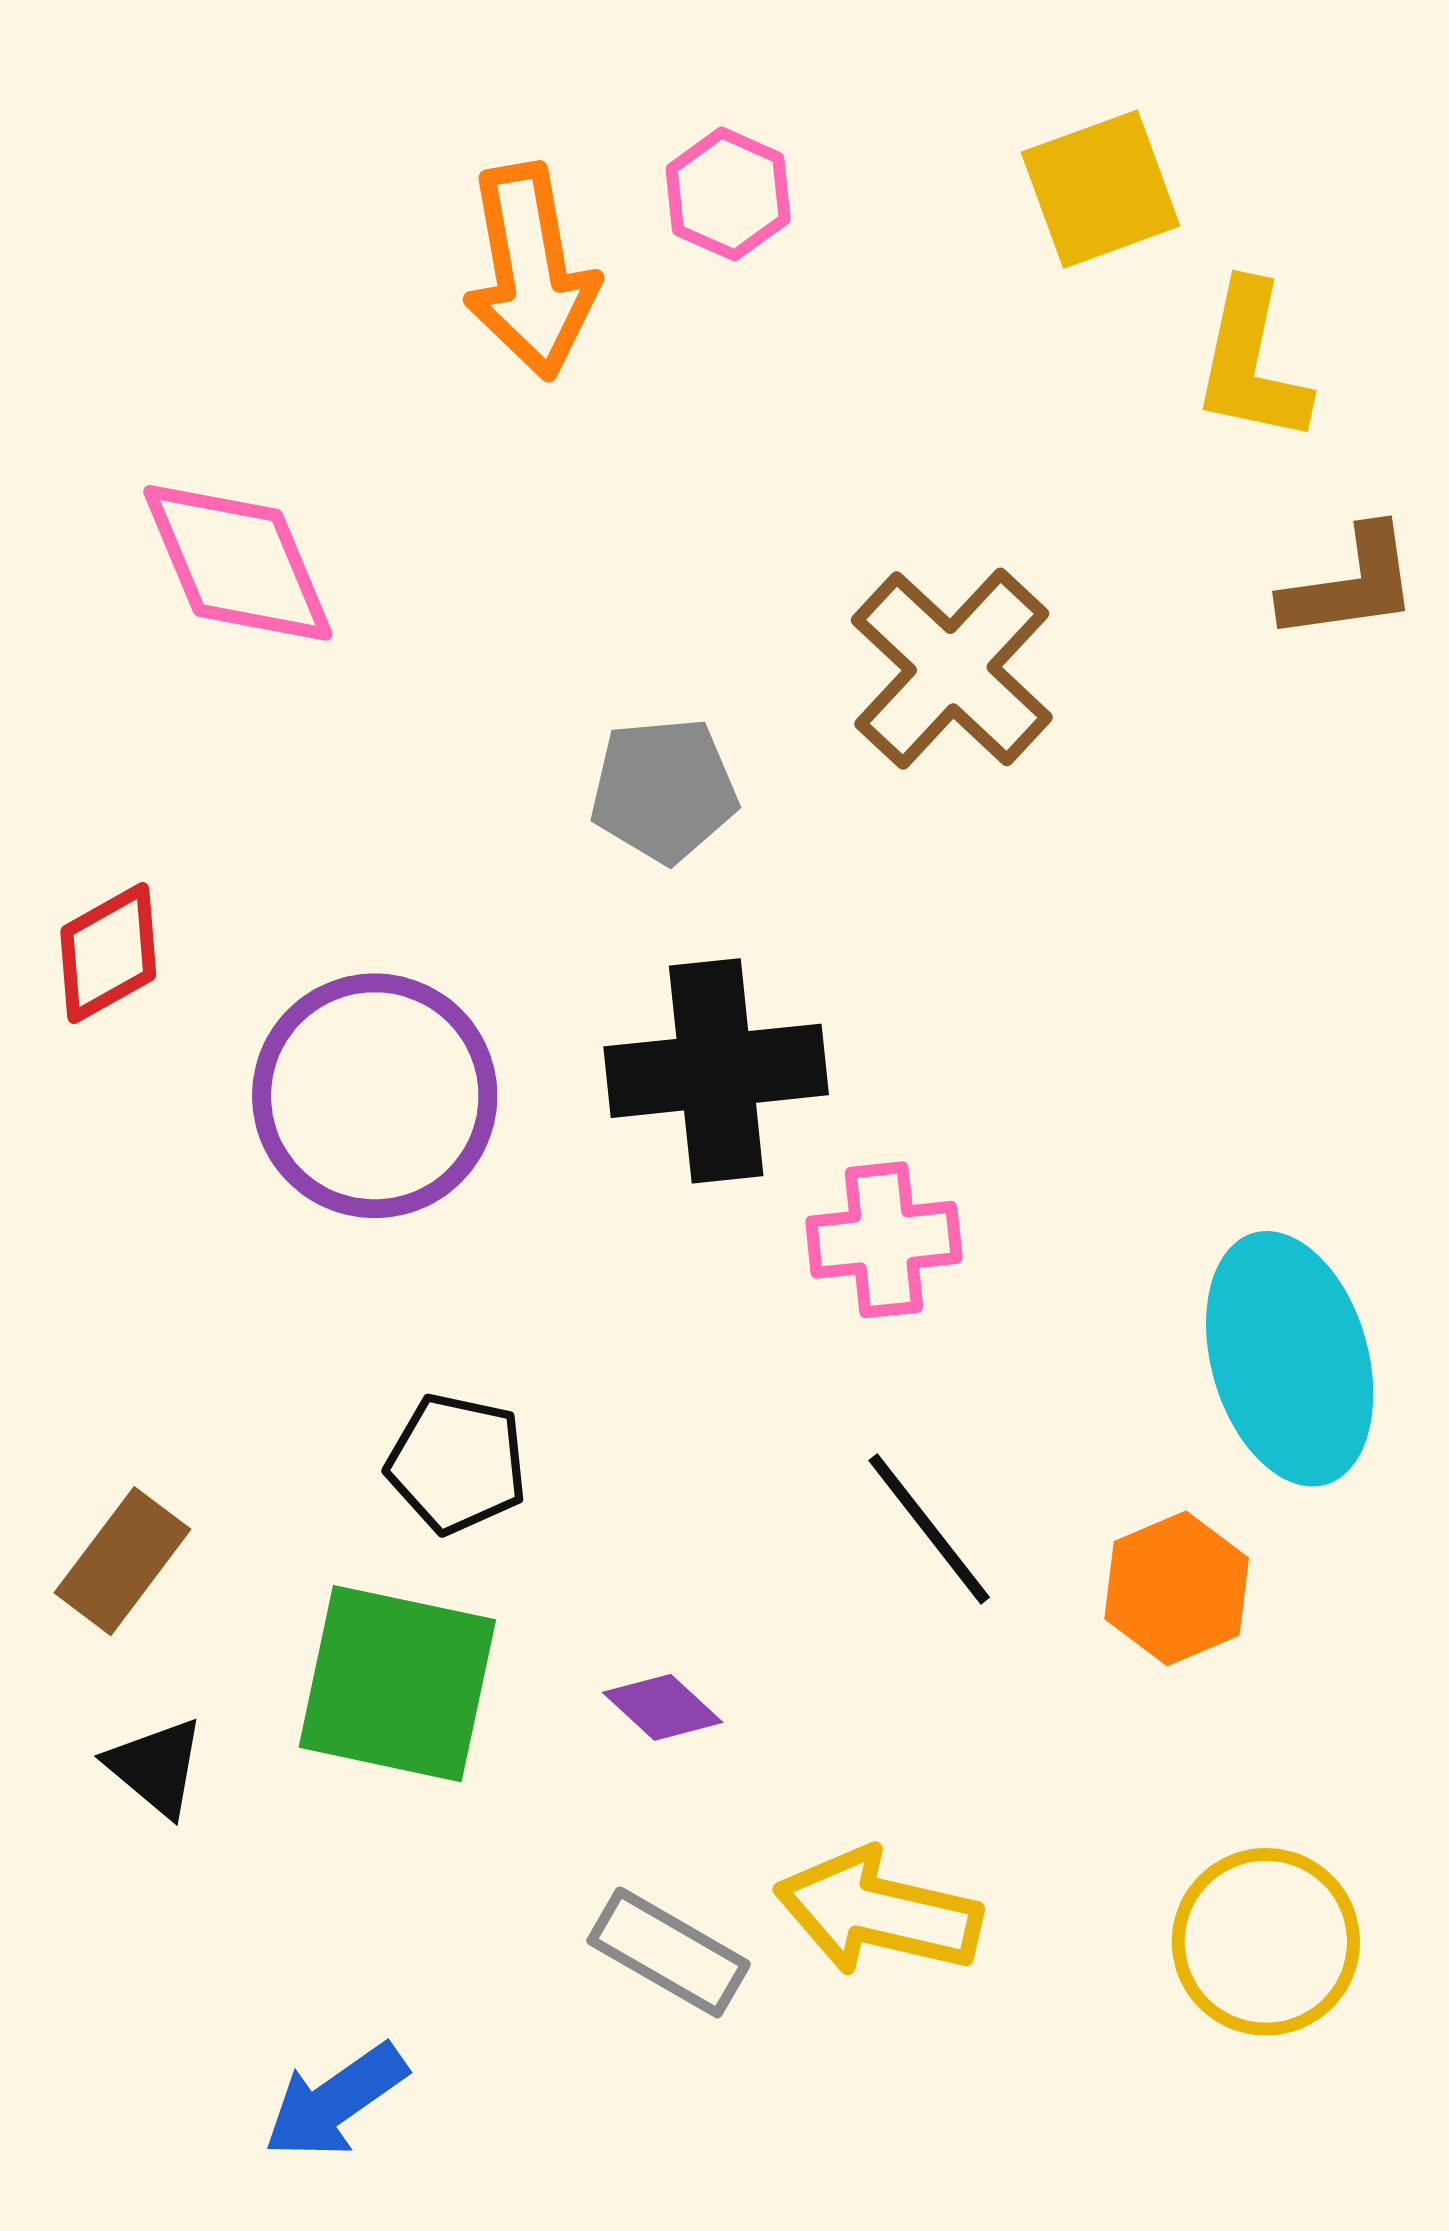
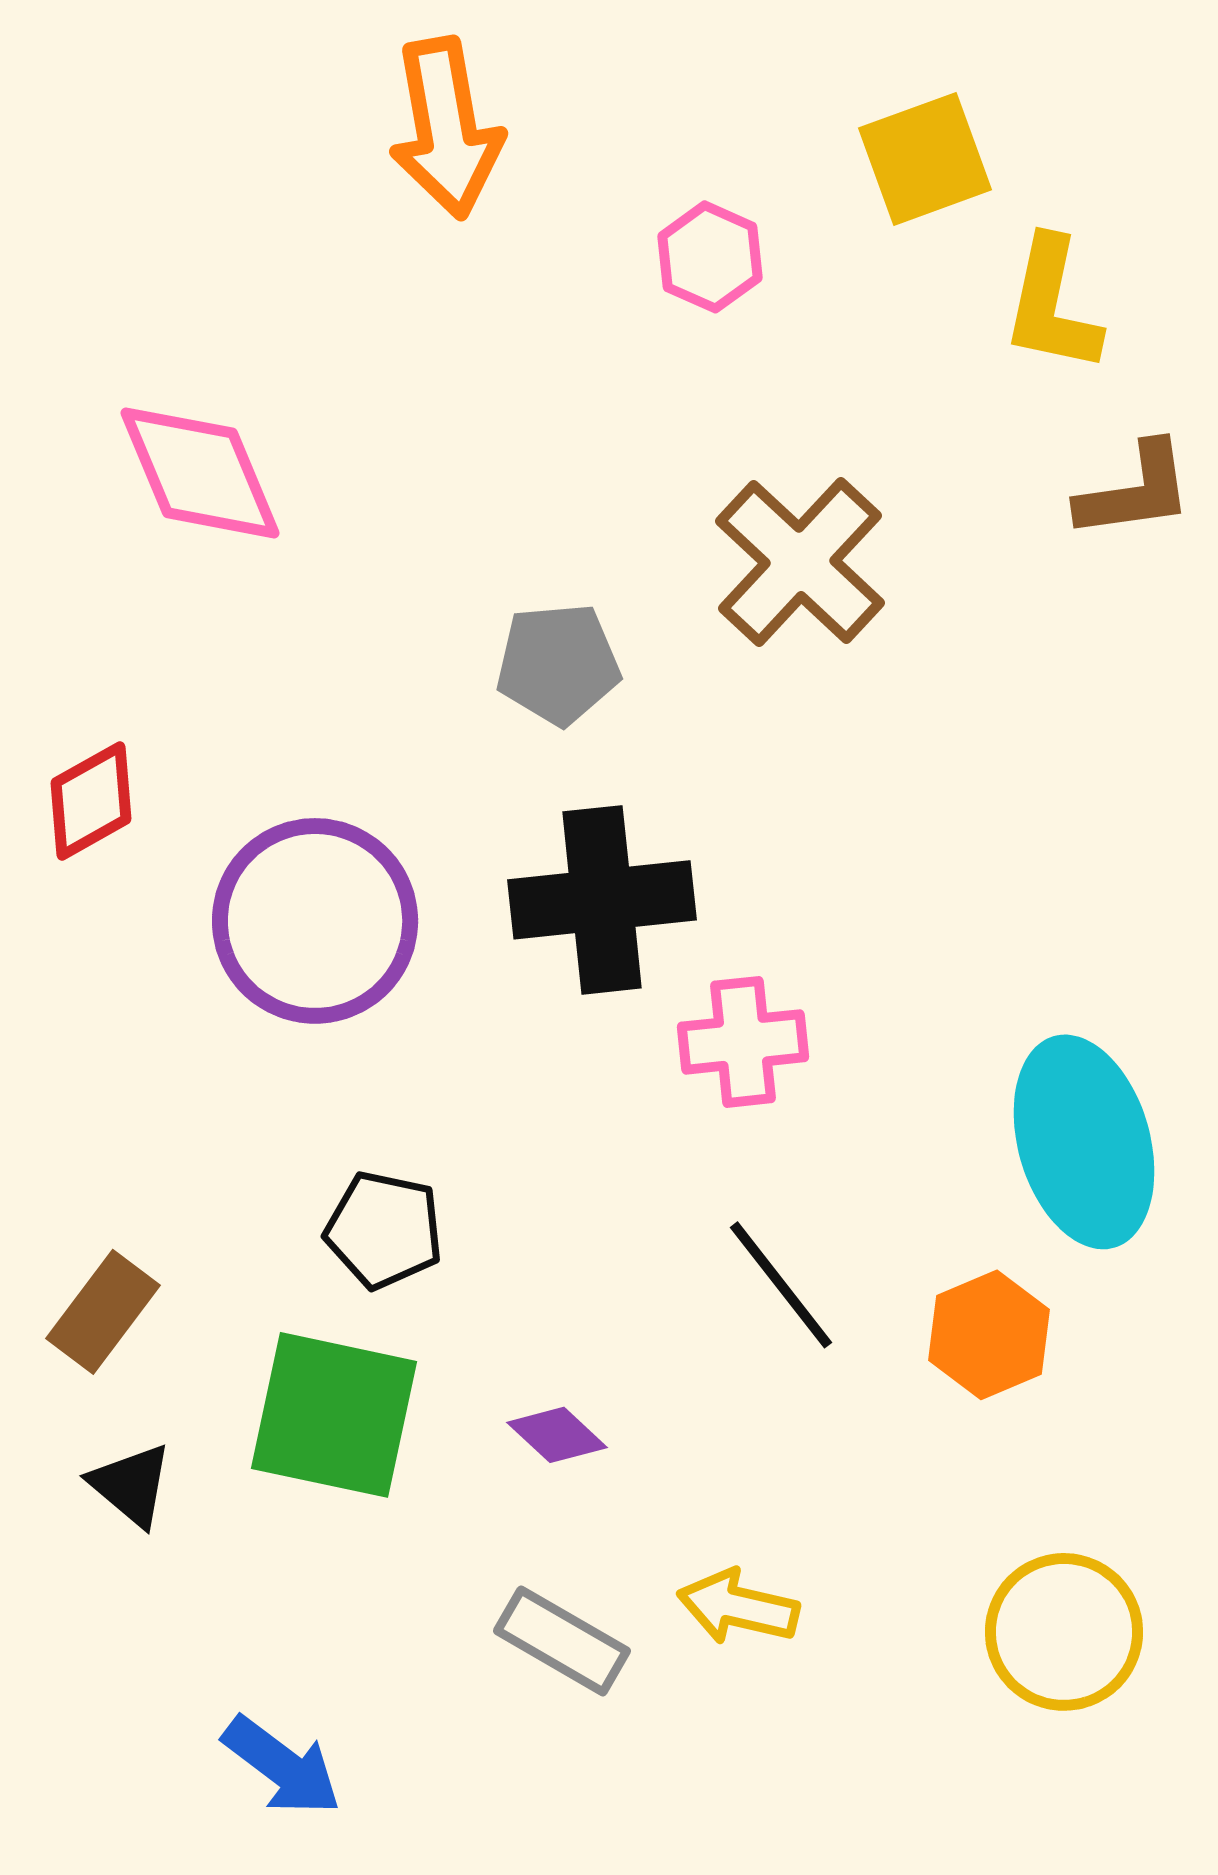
pink hexagon: (728, 194) -> (710, 257), moved
orange arrow: (531, 271) -> (446, 128), moved
yellow arrow: (878, 1912) -> (738, 1607), size x0.7
blue arrow: (335, 2101) -> (282, 1766), turned -108

